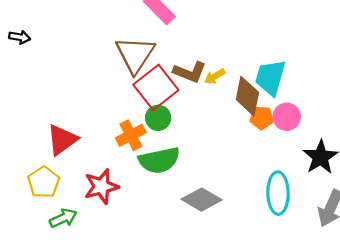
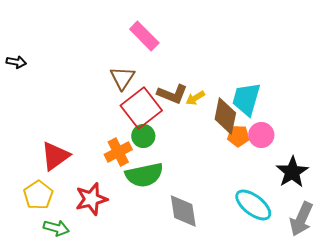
brown triangle: (135, 55) -> (122, 78), size x0.7
cyan ellipse: (278, 193) -> (253, 205), turned -51
gray diamond: (202, 200) -> (183, 211), turned 51
green arrow: (63, 218) -> (56, 228), turned 40

